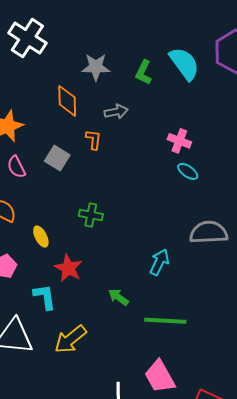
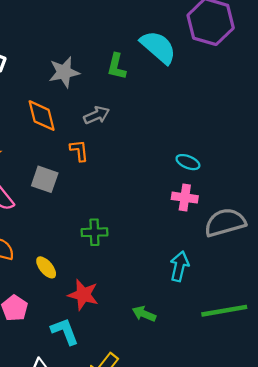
pink cross: (179, 141) -> (185, 198), moved
green line: (165, 321) -> (224, 311), moved

